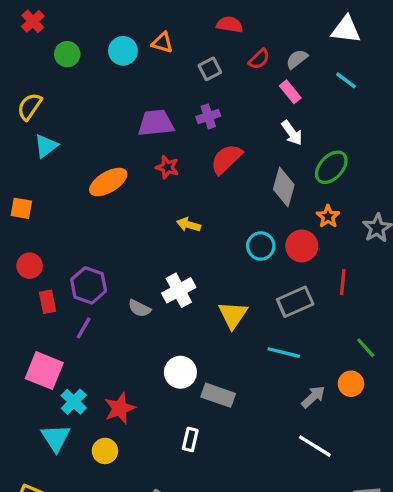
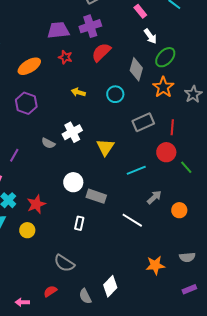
purple cross: (208, 116) -> (90, 26), size x1.5
white arrow: (292, 133) -> (150, 36), moved
orange star: (328, 216) -> (163, 87), size x1.5
cyan circle: (261, 246) -> (115, 94), moved
red circle: (302, 246) -> (166, 152), moved
purple hexagon: (89, 285) -> (26, 103), moved
gray rectangle: (295, 302) -> (143, 122), moved
cyan line: (284, 353) -> (136, 170), turned -36
orange circle: (351, 384) -> (179, 210), moved
white line: (315, 446) -> (132, 220), moved

